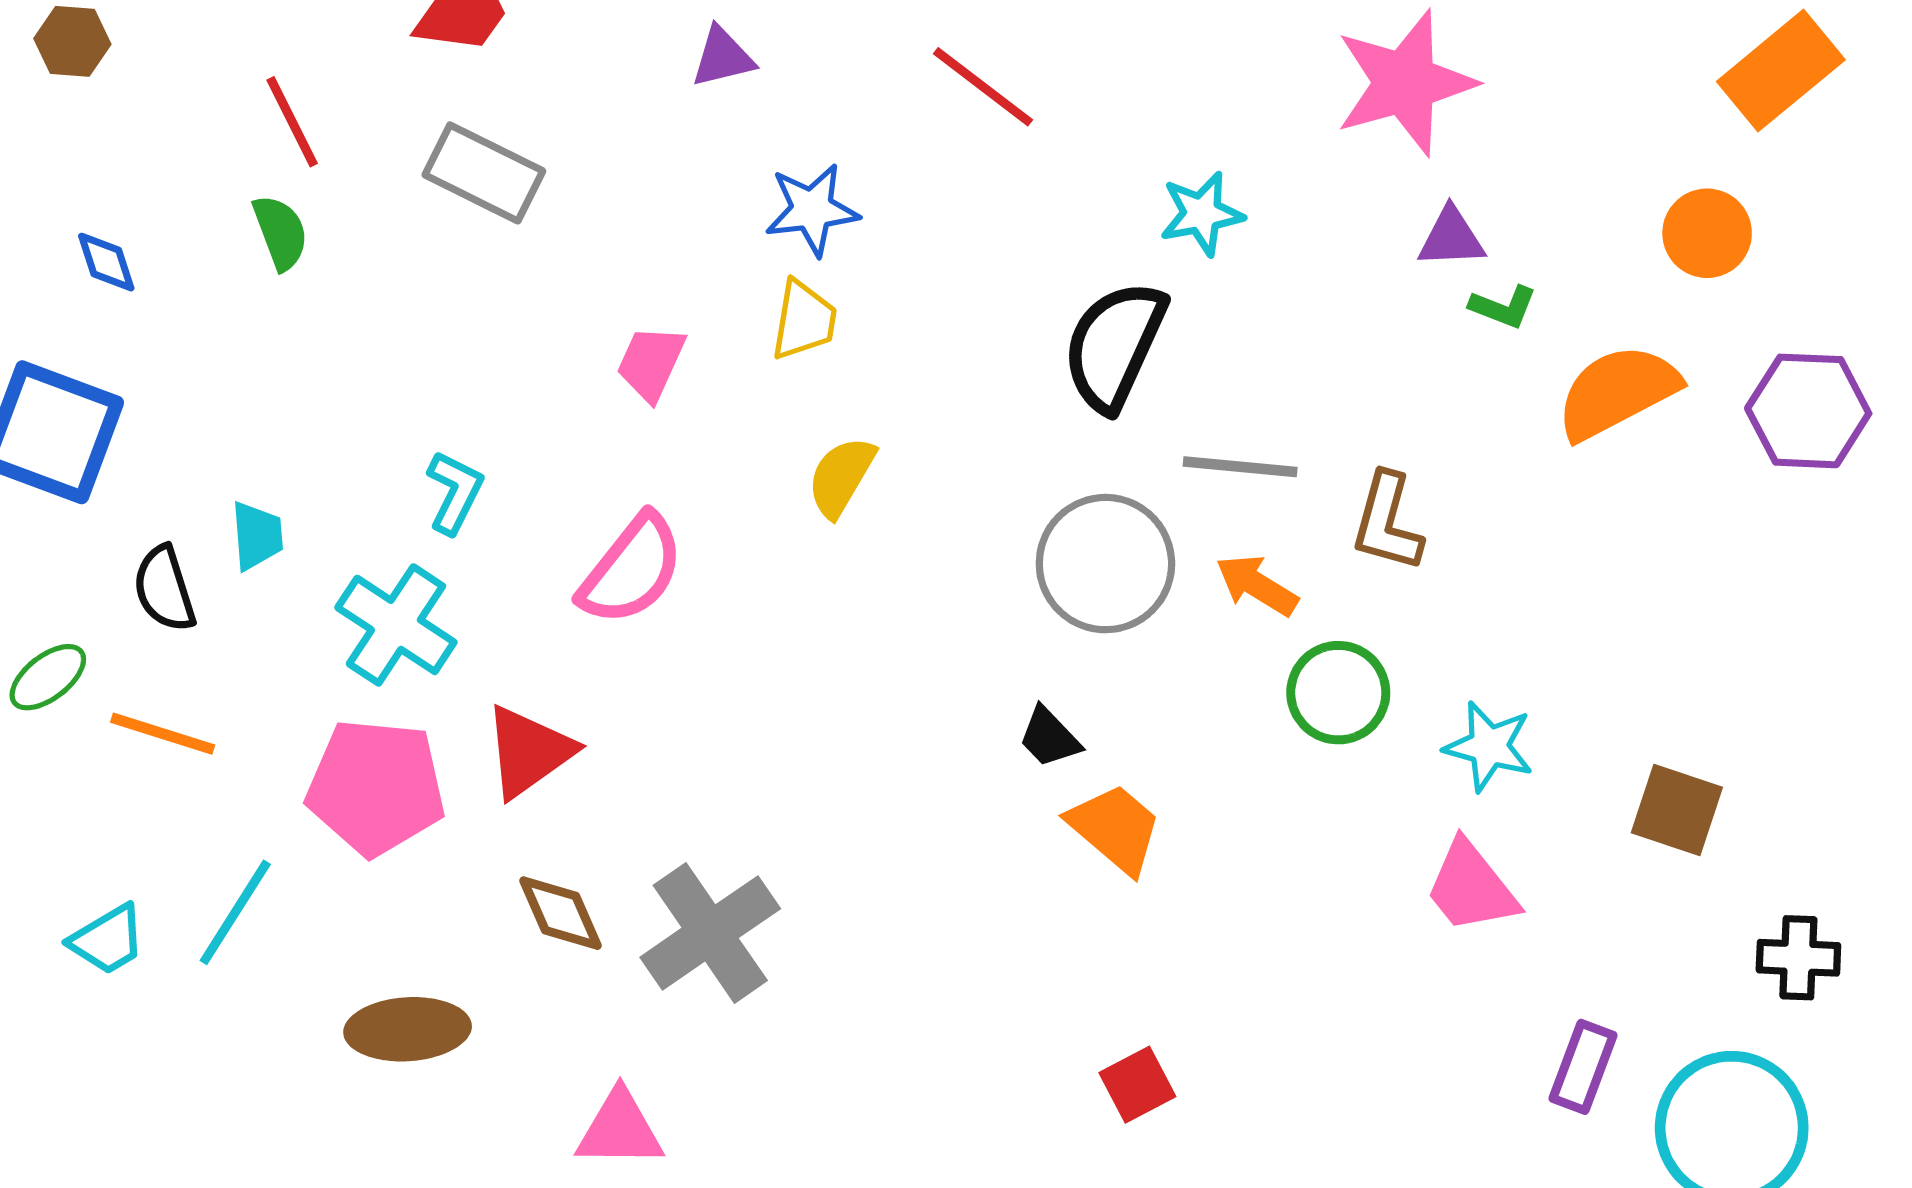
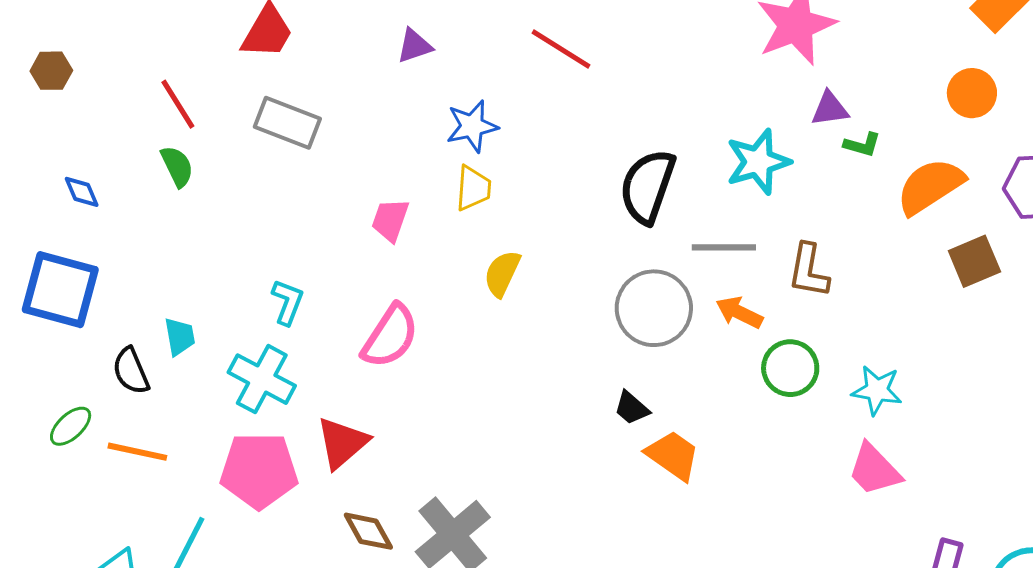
cyan star: (1202, 214) -> (758, 162), moved, size x1.4
brown square: (1677, 810) -> (974, 261), moved, turned -36

